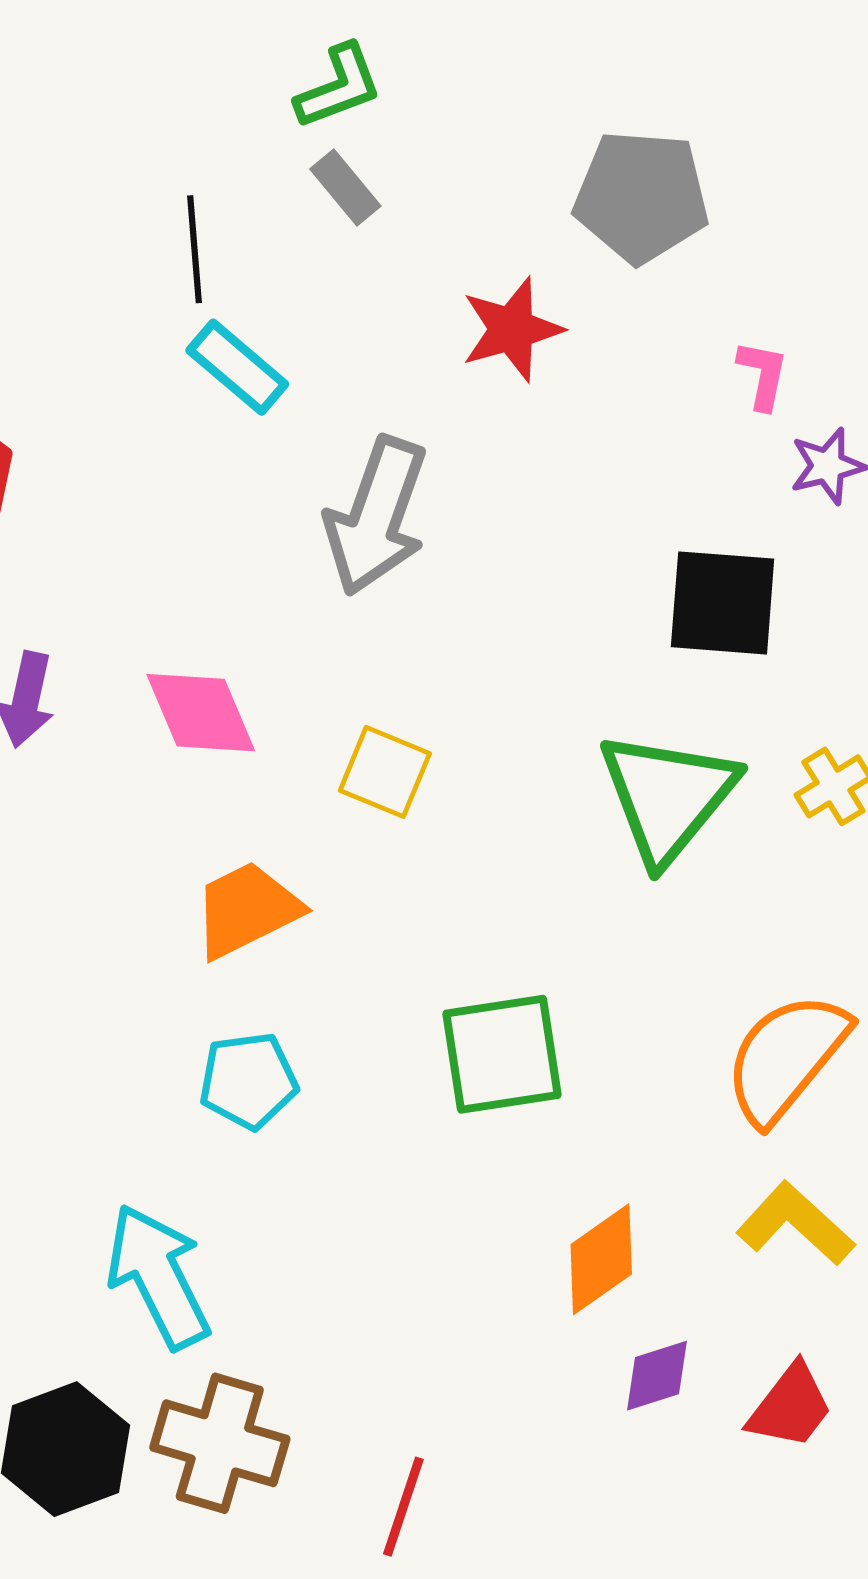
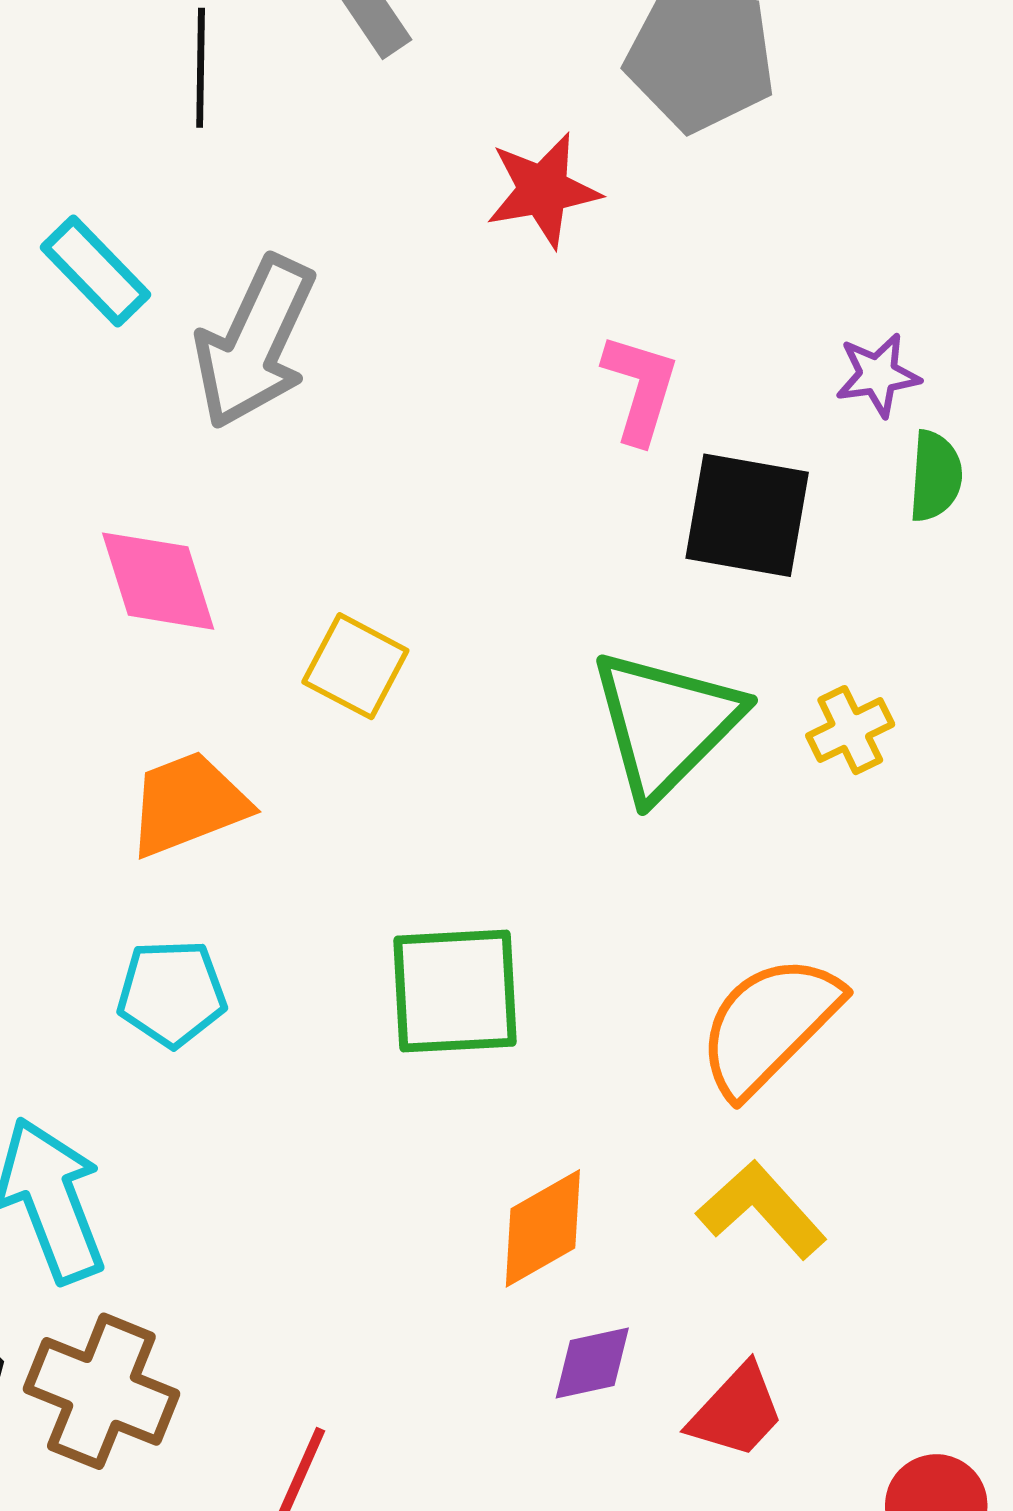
cyan rectangle: (237, 367) -> (95, 271), moved
pink L-shape: (763, 375) -> (640, 388), moved, size x1.4
gray arrow: (376, 516) -> (255, 342), moved

